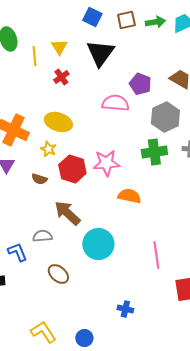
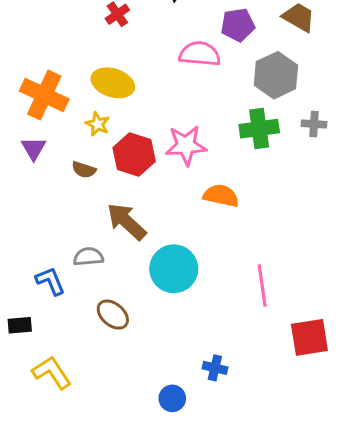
purple pentagon: (140, 84) -> (238, 25), turned -30
yellow L-shape: (43, 332) -> (52, 372), moved
blue circle: (84, 338) -> (172, 398), moved

